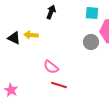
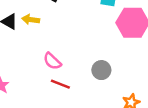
gray circle: (91, 42) -> (101, 70), moved

